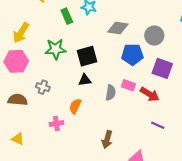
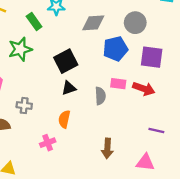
green star: (56, 49) -> (20, 49), moved
purple line: (158, 125) -> (156, 130), moved

